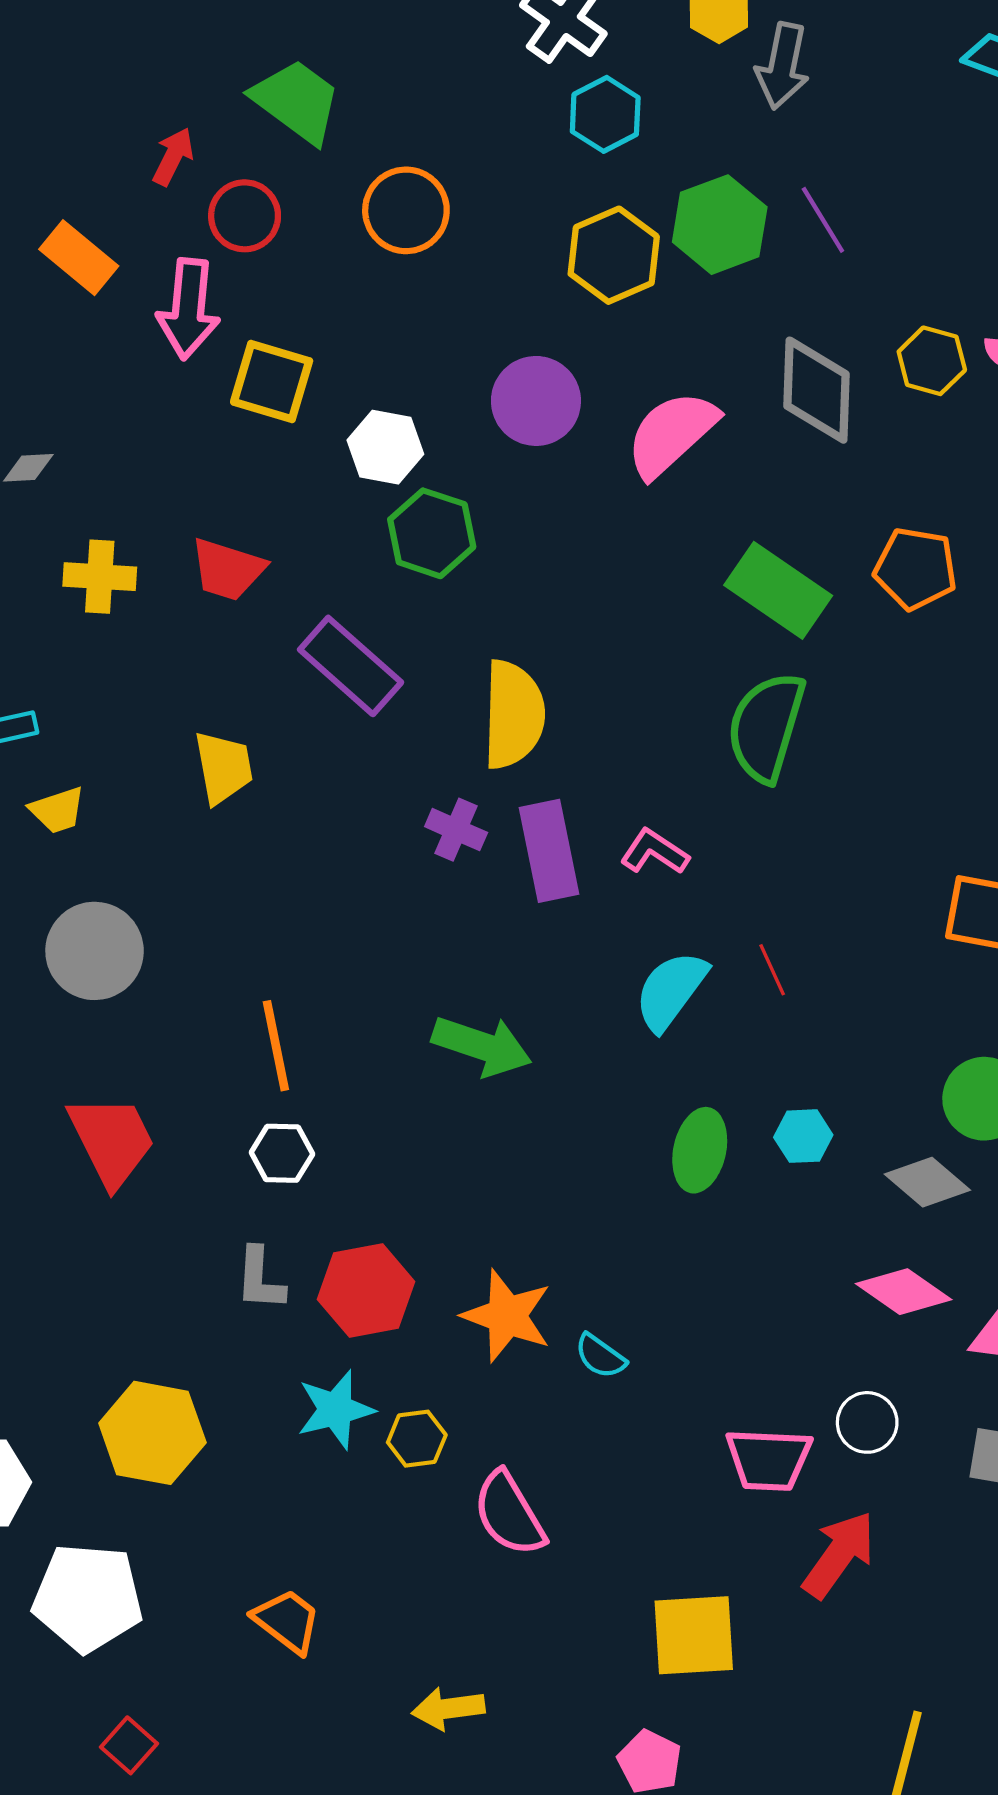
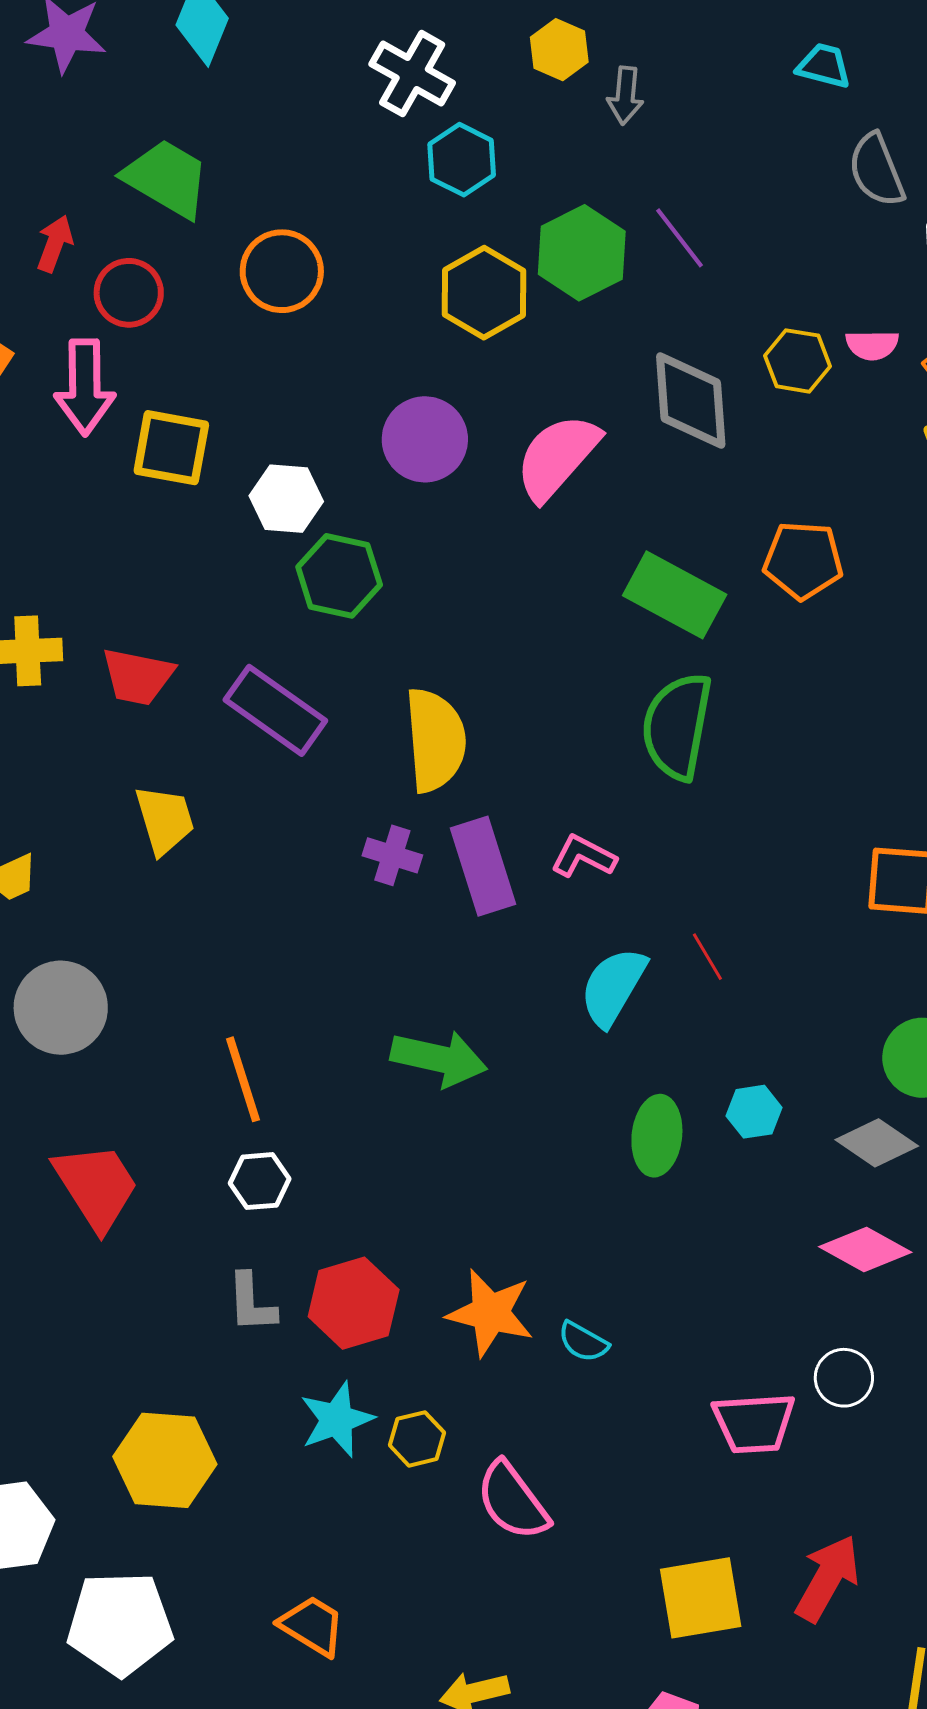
gray arrow: (783, 66) -> (625, 95), size x0.7
red trapezoid: (228, 569) -> (138, 677), moved
red arrow: (839, 1555) -> (828, 1578), moved

